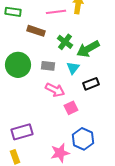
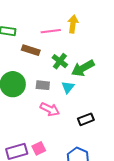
black rectangle: (91, 84) -> (86, 119), moved
pink square: (71, 108) -> (39, 148), moved

